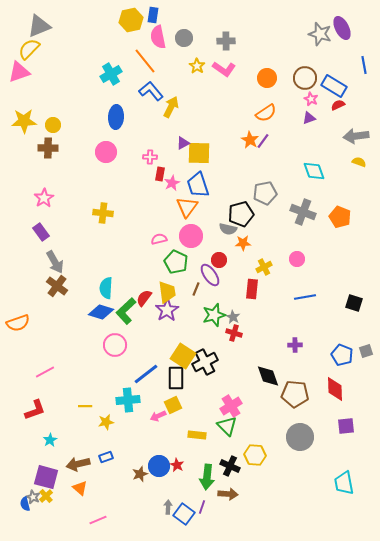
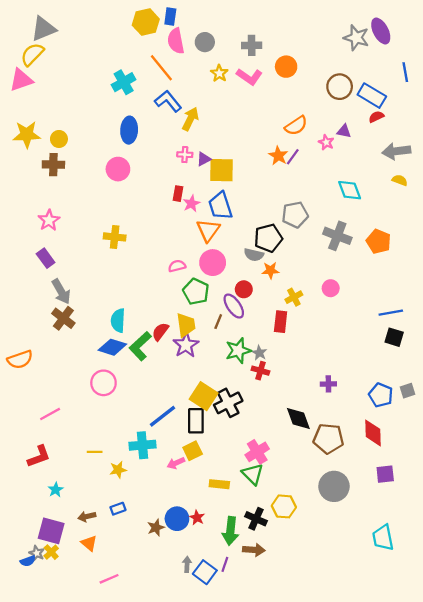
orange circle: (267, 78) -> (286, 67), moved
pink star: (311, 99) -> (326, 142), moved
purple triangle: (309, 118) -> (344, 131), turned 32
pink cross: (150, 157) -> (185, 155), moved
blue line: (305, 297) -> (391, 313), moved
pink circle: (115, 345) -> (103, 383), moved
brown arrow: (78, 464) -> (87, 516), size x0.7
blue semicircle: (25, 504) -> (28, 561), turned -96

